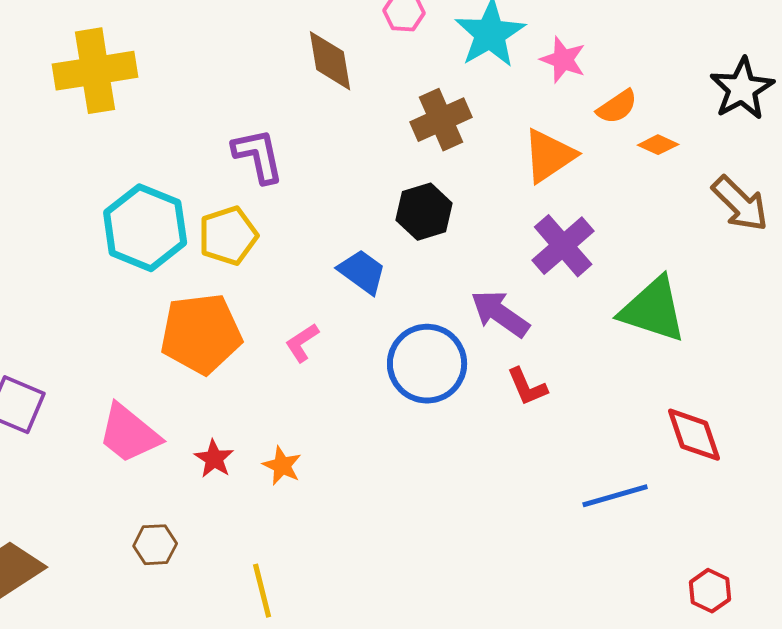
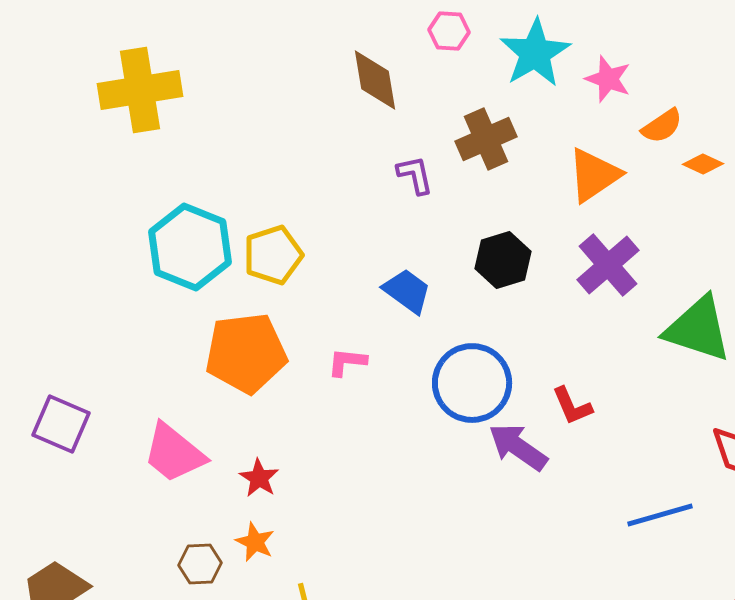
purple L-shape: (258, 156) -> (415, 175), moved, size x0.7
black hexagon: (424, 212) -> (503, 260), moved
purple arrow: (500, 314) -> (518, 447), moved
pink L-shape: (302, 343) -> (347, 362), turned 39
orange star: (282, 466) -> (255, 542), moved

